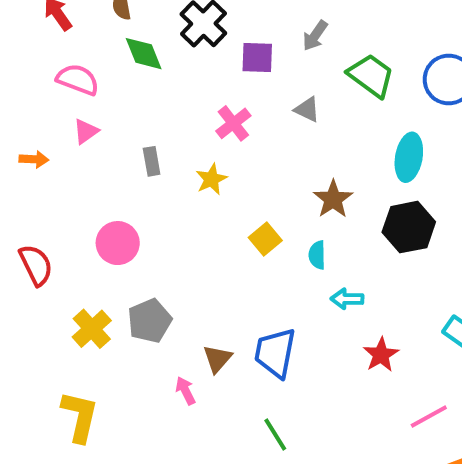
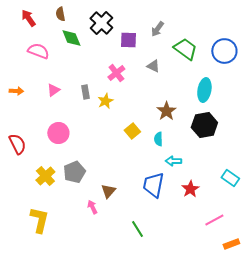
pink triangle: (86, 131) -> (53, 90), moved
gray rectangle: (152, 161) -> (85, 92), moved
blue trapezoid: (275, 353) -> (153, 185), moved

